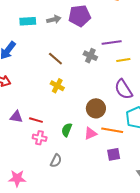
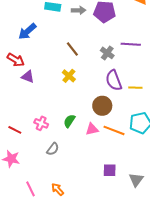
yellow line: (123, 60) -> (135, 88), moved
purple semicircle: (123, 89) -> (114, 80), moved
purple triangle: (16, 117) -> (28, 77), moved
red line: (36, 120) -> (15, 130), moved
purple square: (114, 154) -> (110, 170), moved

